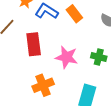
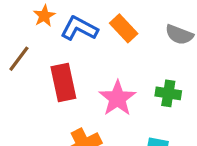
pink star: (67, 57) -> (117, 98), turned 30

